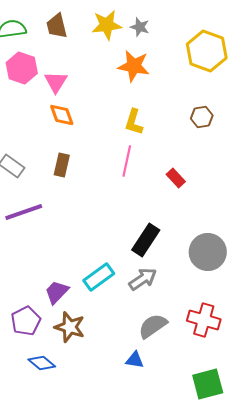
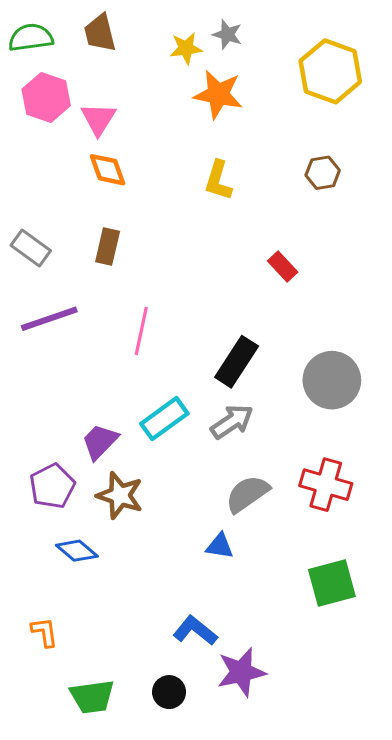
yellow star: (107, 25) -> (186, 48), moved, size x0.7
pink line: (127, 161) -> (141, 331), moved

